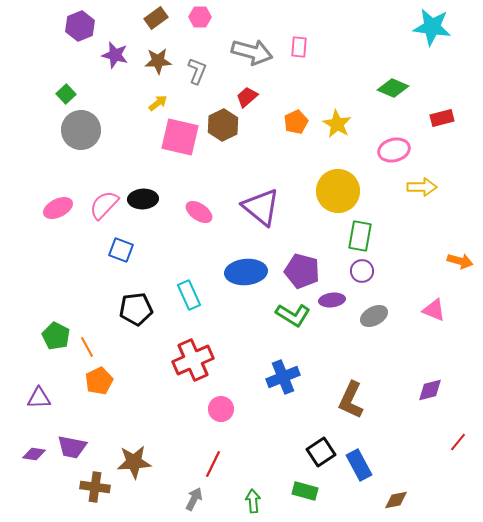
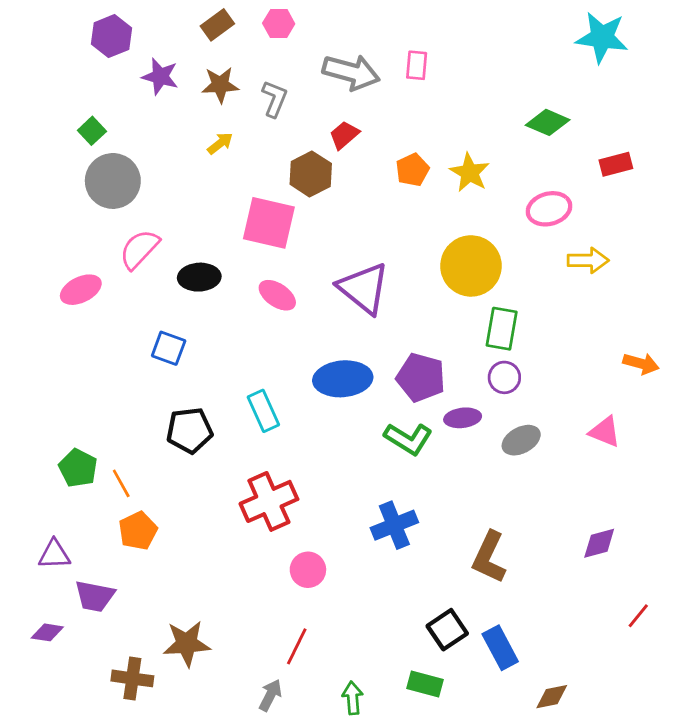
pink square: (180, 137) -> (269, 223), moved
pink semicircle: (104, 205) -> (139, 249), moved
purple trapezoid: (72, 447) -> (95, 596), moved

